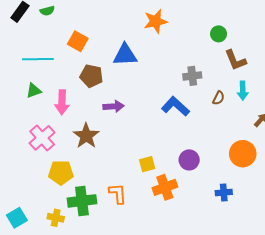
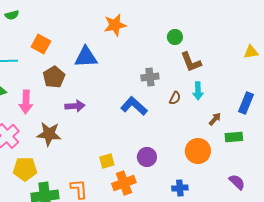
brown pentagon: (91, 76) -> (54, 77), turned 30
brown star: (86, 136) -> (49, 134), turned -30

